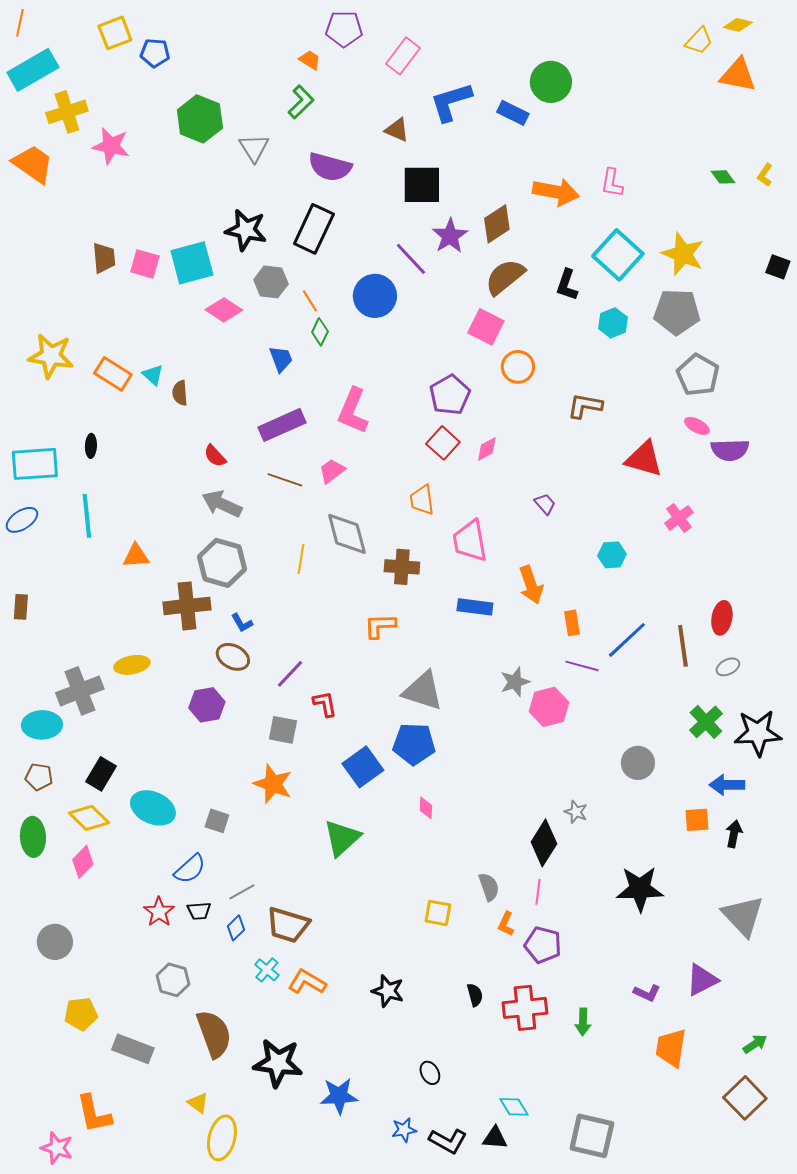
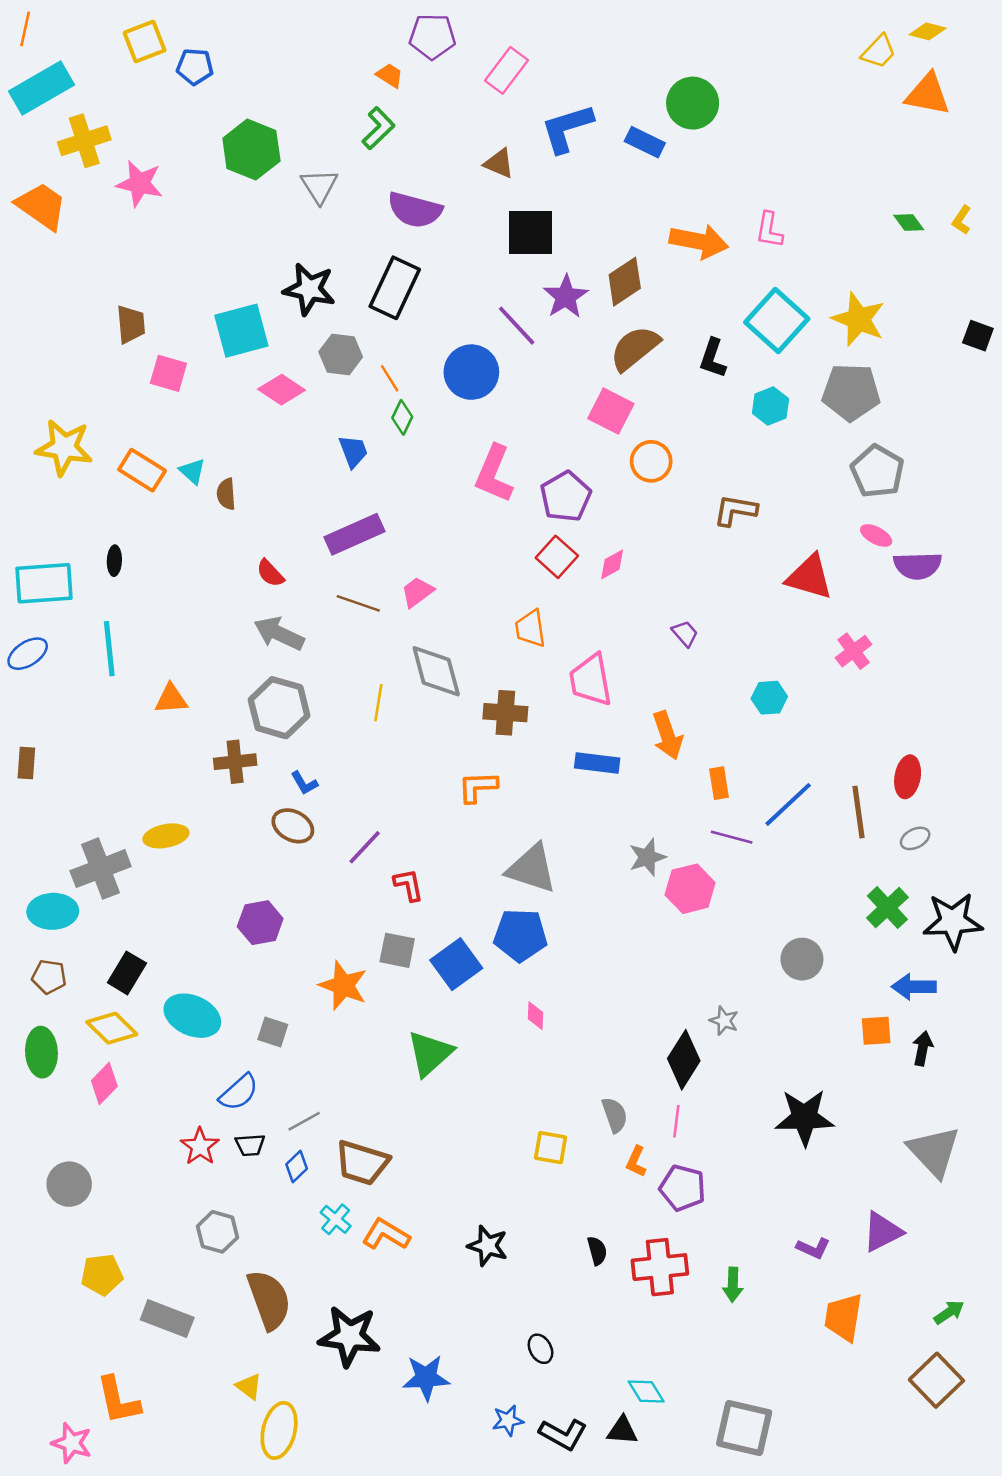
pink square: (145, 264) -> (168, 373), moved
pink L-shape: (353, 411) -> (494, 474), moved
brown cross: (187, 606) -> (235, 762), size x0.7
purple hexagon: (207, 705) -> (260, 923), moved
gray square: (283, 730) -> (397, 950), moved

